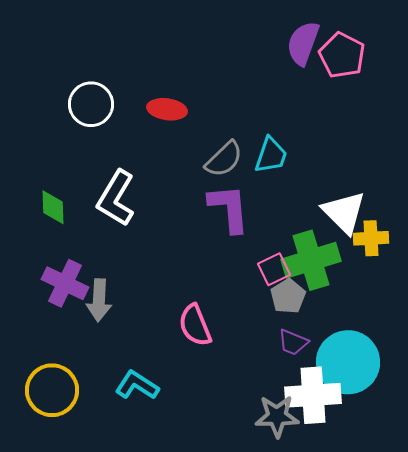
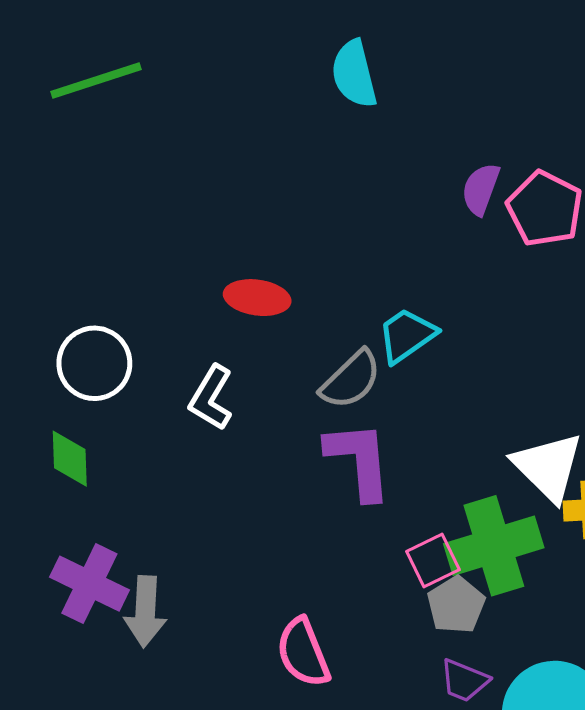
purple semicircle: (303, 43) -> (481, 189), size x0.7
white circle: (91, 104) -> (94, 363), moved
cyan trapezoid: (271, 155) -> (407, 335), moved, turned -144
white L-shape: (116, 198) -> (211, 398), moved, size x0.7

